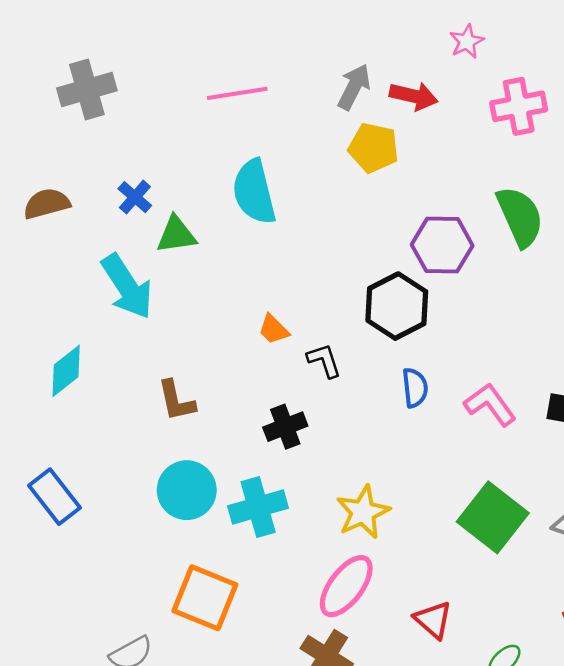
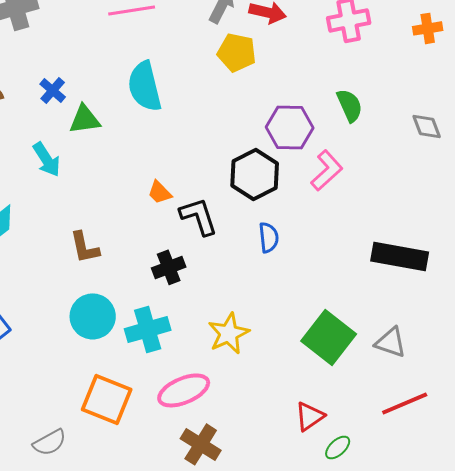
green semicircle: (520, 217) -> (350, 105), size x0.7
cyan arrow: (127, 287) -> (47, 159), size x0.7
black L-shape: (324, 360) -> (199, 216), size x1.4
pink L-shape: (490, 405) -> (327, 170), moved, turned 84
pink ellipse: (346, 586) -> (184, 390), moved, turned 30
red triangle: (433, 620) -> (310, 416), moved, turned 44

